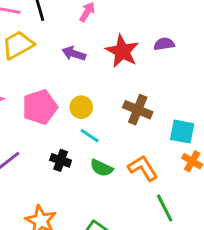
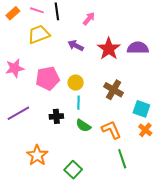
purple semicircle: (164, 44) -> (138, 48), size x1.5
cyan line: (90, 136) -> (78, 103), turned 48
black cross: (61, 160) -> (56, 116), turned -32

